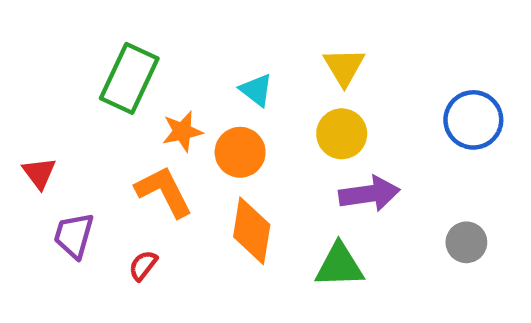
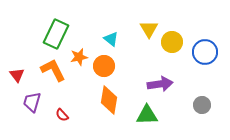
yellow circle: (342, 134) -> (172, 42), moved
orange L-shape: (164, 192) -> (53, 70), moved
red semicircle: (143, 265) -> (62, 115), turned -80

